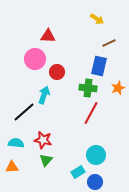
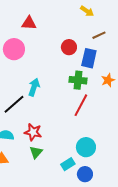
red triangle: (48, 36) -> (29, 23), moved
pink circle: (35, 59) -> (14, 49), moved
red circle: (57, 72) -> (69, 47), moved

